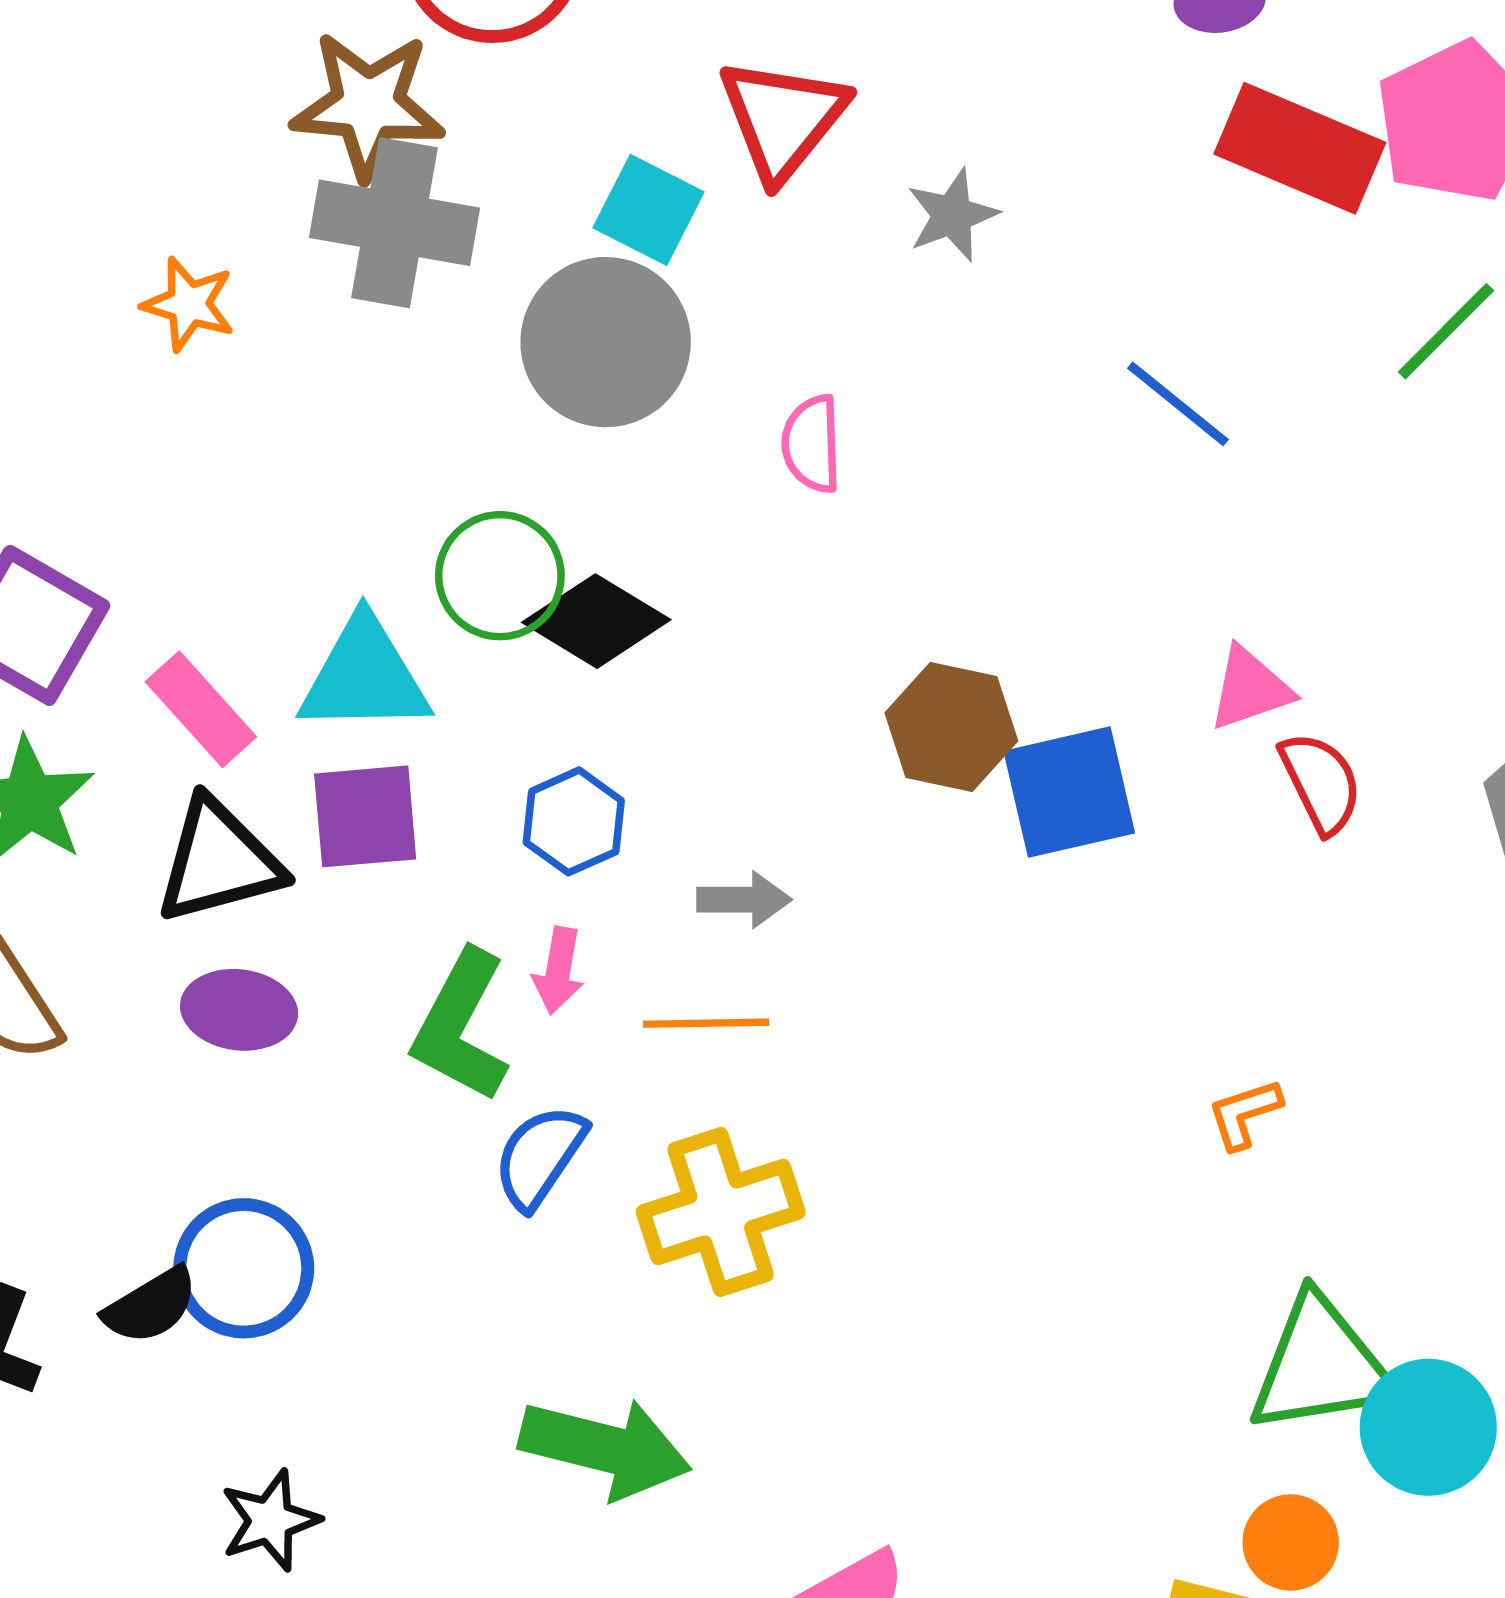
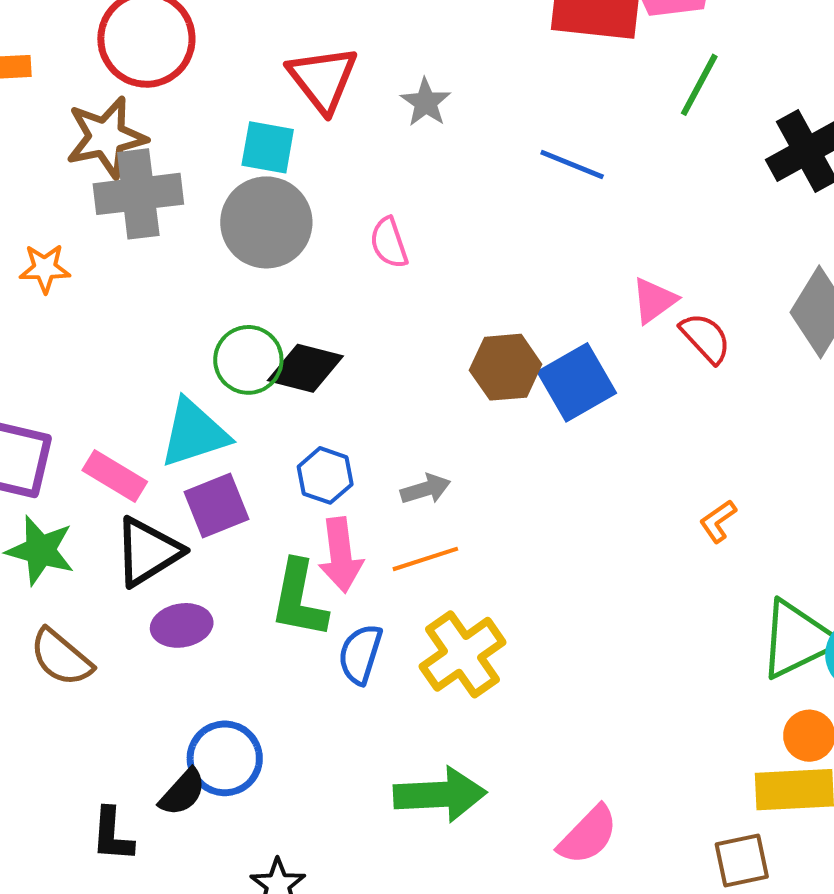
pink arrow: (558, 971) -> (341, 555), size x1.6

